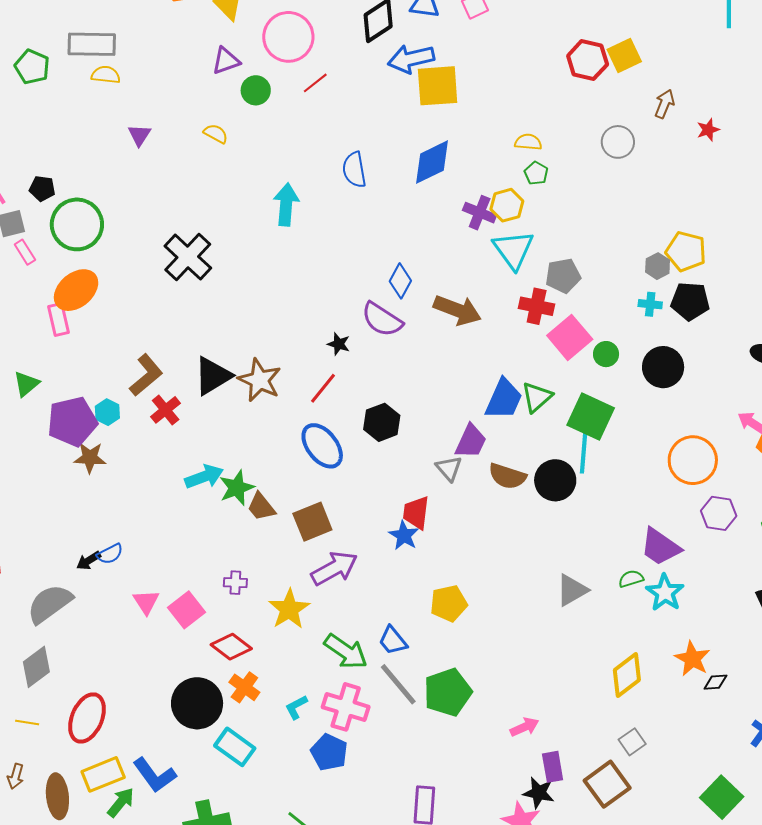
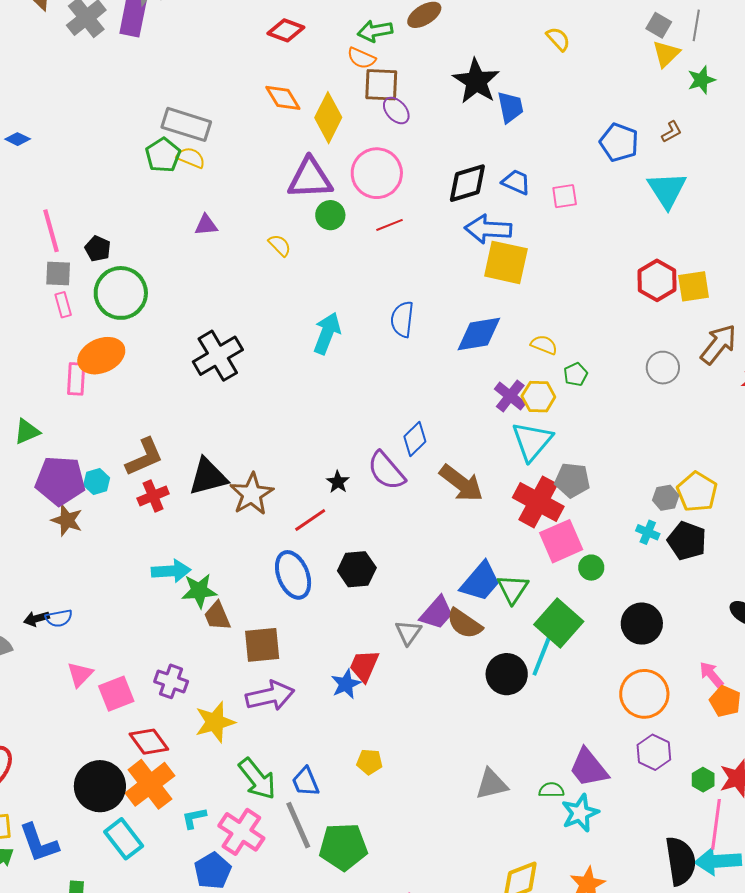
purple triangle: (226, 61) -> (310, 178), size x1.6
green pentagon: (32, 67) -> (163, 155), moved
brown arrow: (665, 104) -> (718, 344), size x1.5
purple triangle: (139, 135) -> (206, 225), turned 35
yellow semicircle: (528, 142) -> (544, 345), moved
red cross: (537, 306) -> (538, 502), size x1.4
black circle: (663, 367) -> (642, 624), moved
green triangle: (537, 397) -> (513, 589), turned -32
brown semicircle: (507, 476) -> (464, 624), moved
purple cross: (235, 583) -> (171, 681), size x1.4
yellow pentagon: (449, 603) -> (370, 762), size x0.7
orange cross: (244, 687) -> (150, 784), size x1.6

